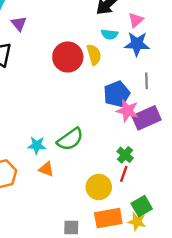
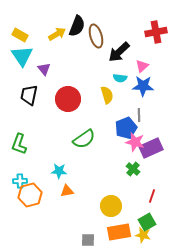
red circle: (68, 57) -> (68, 99), moved
gray line: (146, 81) -> (139, 115), moved
green semicircle: (70, 139) -> (84, 139), moved
green cross: (125, 155) -> (133, 169), moved
orange triangle: (46, 169) -> (67, 191), turned -32
red line: (124, 174) -> (152, 196), moved

